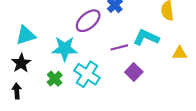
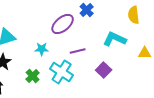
purple line: (119, 47) -> (78, 51), moved
cyan star: (65, 49) -> (42, 49), size x0.6

